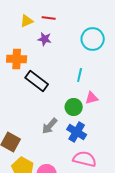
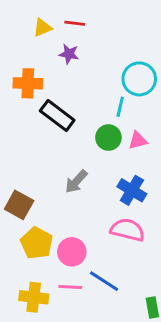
cyan circle: (93, 39) -> (139, 79), moved
green circle: (74, 107) -> (108, 138), moved
blue cross: (77, 132) -> (132, 190), moved

